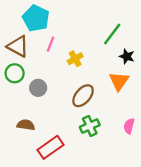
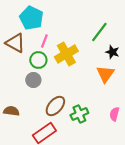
yellow cross: (75, 59) -> (66, 54), size x1.6
green circle: (15, 73) -> (38, 60), moved
brown ellipse: (83, 96) -> (55, 106), moved
brown semicircle: (26, 125) -> (11, 111), moved

